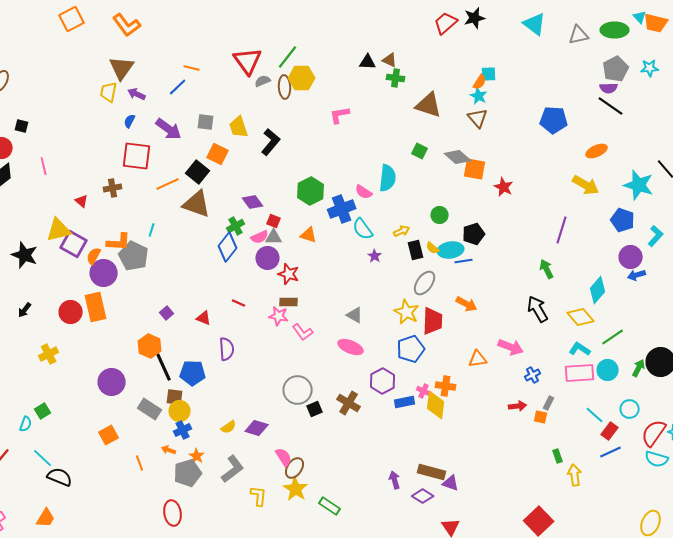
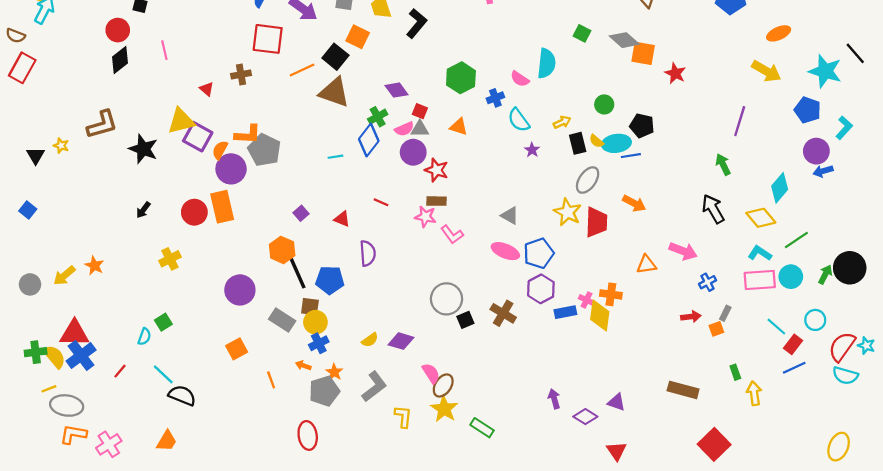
blue cross: (342, 209) -> (495, 98), size x0.6
cyan line: (152, 230) -> (335, 157), moved, turned 64
black pentagon: (474, 234) -> (642, 126), turned 30
blue pentagon: (411, 349) -> (539, 253), moved
orange square: (541, 417) -> (716, 329), turned -32
brown rectangle: (432, 472) -> (683, 390), moved

